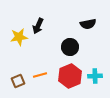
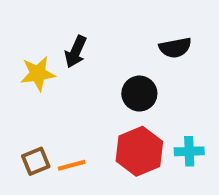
orange line: (40, 75) -> (72, 165), moved

